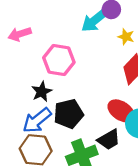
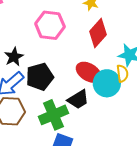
pink hexagon: (59, 60) -> (50, 25), moved

